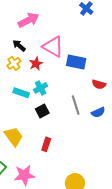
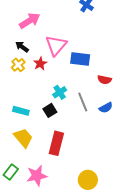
pink triangle: (53, 47) -> (56, 45), turned 45
cyan cross: (41, 88) -> (60, 92), moved
cyan rectangle: (21, 93) -> (21, 111), moved
red rectangle: (46, 144) -> (56, 143), size x1.6

